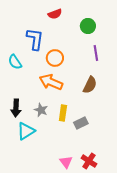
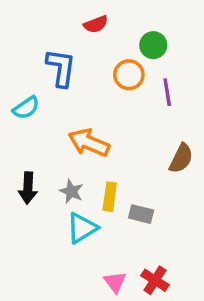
orange circle: (55, 58) -> (129, 75), moved
cyan semicircle: (15, 62) -> (26, 108), turned -91
brown semicircle: (90, 85) -> (181, 158), moved
gray rectangle: (81, 123) -> (141, 214), turned 40
cyan triangle: (26, 131) -> (82, 228), moved

